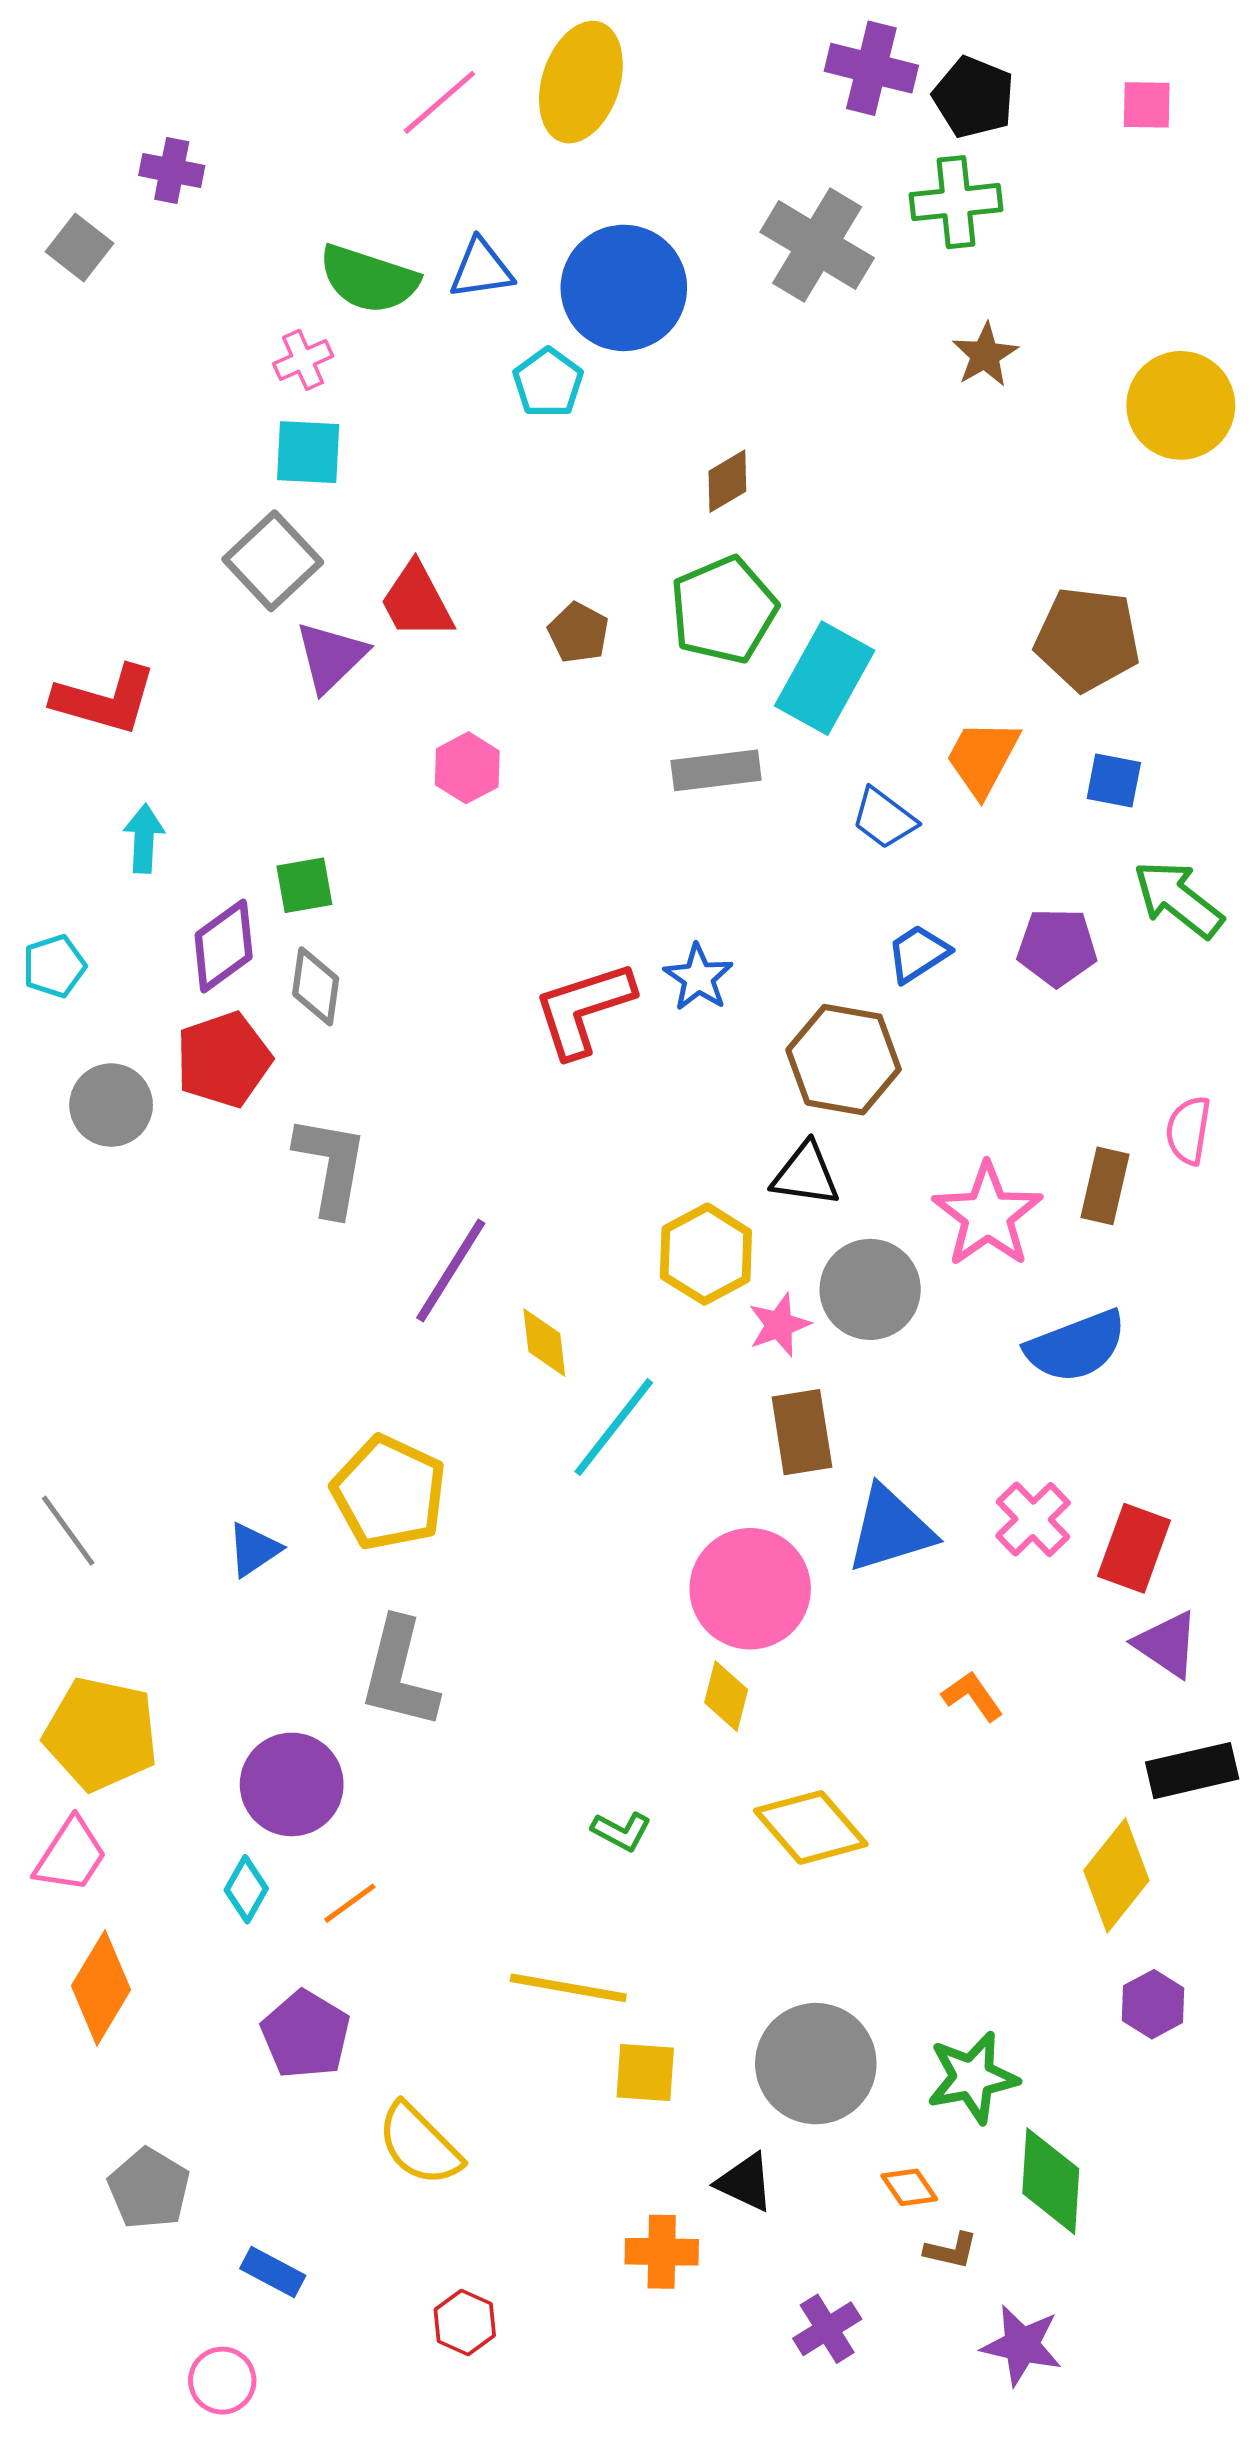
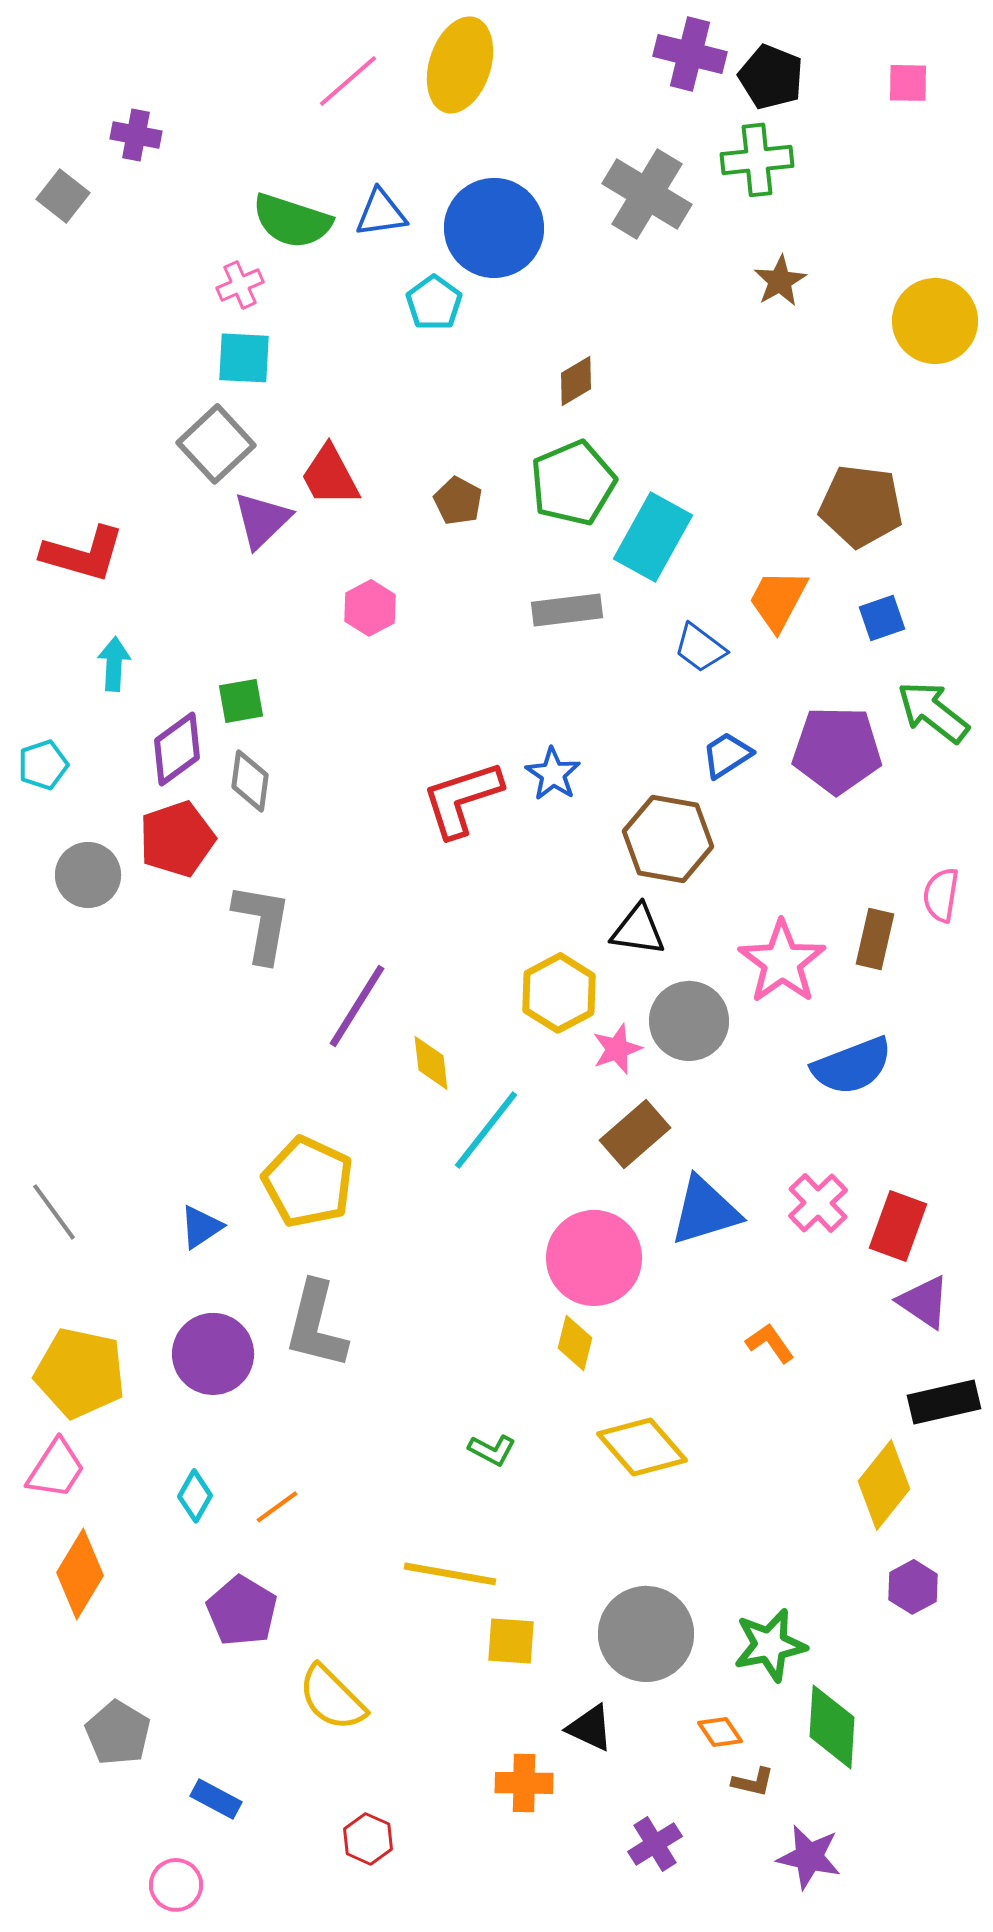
blue square: (1114, 780) -> (882, 618), turned -30
purple pentagon: (1057, 947) -> (837, 750), size x1.4
brown rectangle: (802, 1432) -> (635, 1134), turned 58
purple circle: (292, 1784) -> (213, 1354), moved

